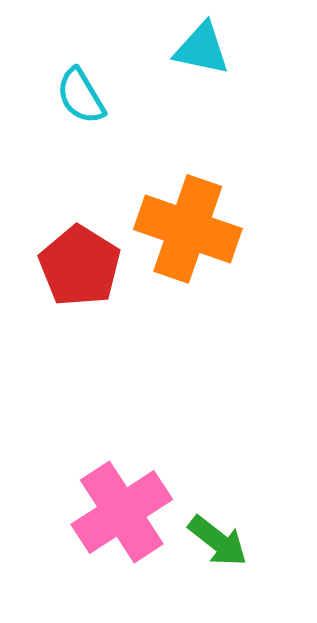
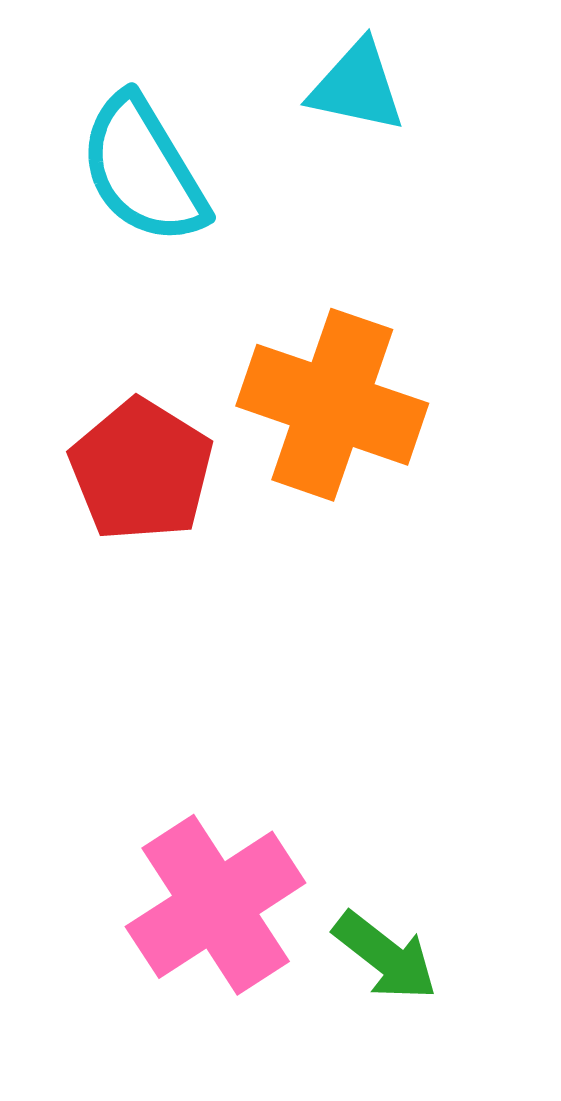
cyan semicircle: (81, 96) -> (143, 170), size x1.5

